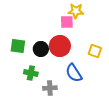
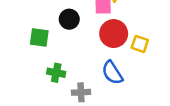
red circle: (60, 46) -> (114, 34), moved
black circle: (41, 49) -> (69, 19), moved

